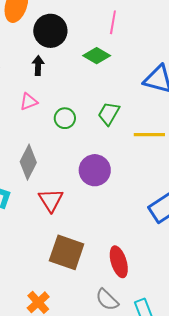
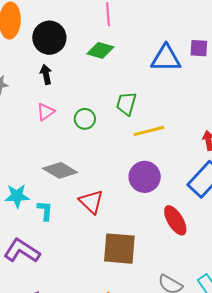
yellow line: (149, 135) -> (149, 131), moved
gray diamond: (28, 162) -> (60, 170), turned -72
purple circle: (95, 170) -> (145, 177), moved
red ellipse: (119, 262) -> (175, 220), moved

